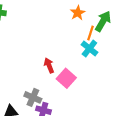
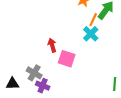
pink square: (66, 78) -> (67, 59), turned -30

